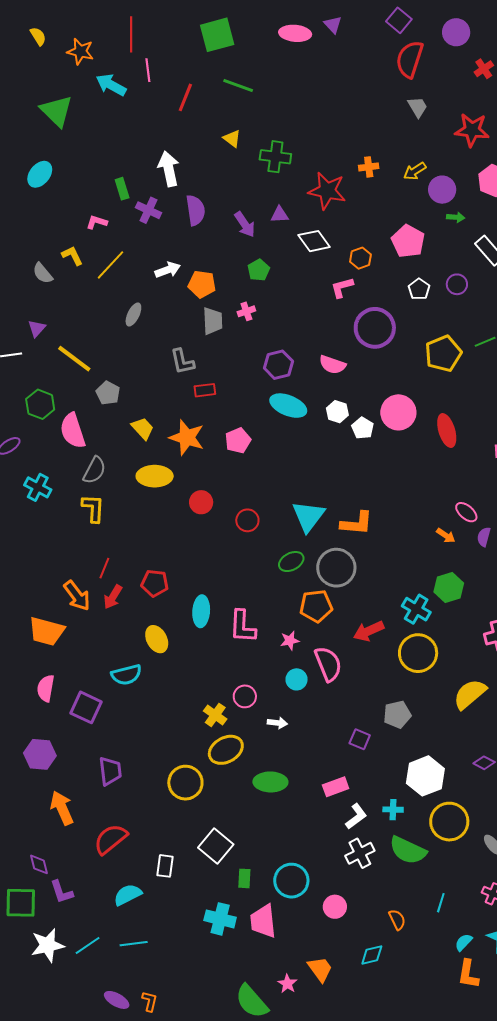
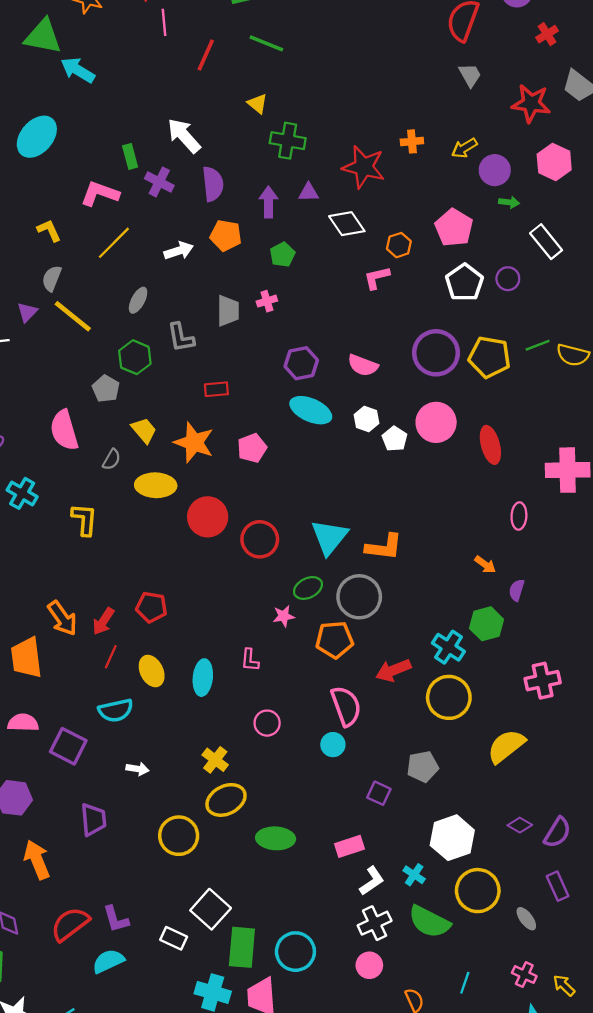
cyan arrow: (111, 85) -> (78, 70), moved
green triangle: (57, 111) -> (43, 36), moved, turned -36
green cross: (275, 157) -> (288, 141), moved
white arrow: (169, 169) -> (184, 136), turned -32
cyan ellipse: (40, 174) -> (37, 137), size x1.4
pink L-shape: (97, 222) -> (100, 194), size x1.6
purple arrow: (245, 224) -> (268, 202), turned -148
yellow L-shape: (72, 256) -> (49, 230), moved
gray semicircle: (43, 273) -> (52, 278), moved, turned 60
orange pentagon: (202, 284) -> (226, 235), moved
white pentagon: (419, 289) -> (464, 283), size x1.5
purple circle: (375, 328) -> (436, 353), moved
yellow pentagon: (443, 354) -> (490, 357), turned 30
yellow line: (74, 359) -> (73, 316), moved
gray L-shape: (182, 362) -> (181, 337), moved
green hexagon: (40, 404) -> (135, 357), moved
gray semicircle: (94, 470) -> (112, 459), moved, size x0.7
red circle: (201, 502) -> (208, 517), size x1.5
pink ellipse: (466, 512) -> (519, 516), moved, turned 50
red circle: (247, 520) -> (260, 539), size x1.4
purple semicircle: (484, 537) -> (517, 590), moved
red line: (104, 568) -> (111, 657), moved
cyan ellipse: (201, 611) -> (203, 678), moved
pink L-shape: (242, 626) -> (250, 660), size x0.6
orange trapezoid: (47, 631) -> (26, 658), turned 66
pink star: (290, 641) -> (284, 616), moved
cyan circle: (297, 679) -> (333, 745), moved
pink semicircle: (46, 688) -> (23, 723), turned 80
pink circle: (245, 696) -> (267, 723), moved
white arrow: (277, 723) -> (138, 769), moved
cyan cross: (393, 810) -> (414, 875), turned 30
red semicircle: (111, 839) -> (70, 924), moved
white rectangle: (165, 866) -> (174, 938), moved, turned -75
green rectangle: (244, 878) -> (242, 947), size x1.8
purple L-shape: (62, 892) -> (116, 919), moved
pink circle: (335, 907) -> (369, 965), moved

